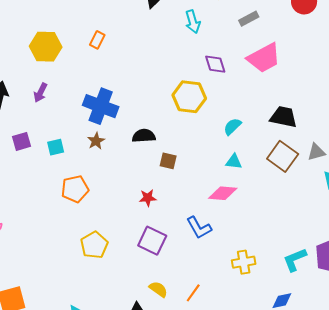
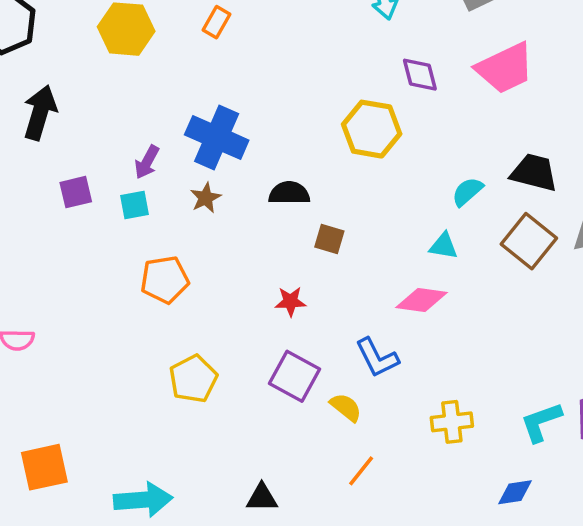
purple arrow: (40, 93) -> (147, 162), moved
cyan semicircle: (232, 126) -> (467, 192), moved
yellow semicircle: (158, 289) -> (346, 407), moved

